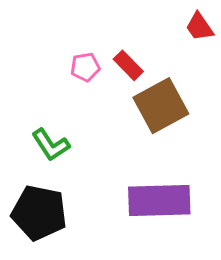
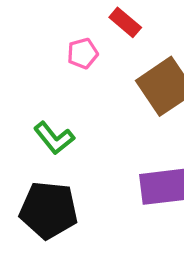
red rectangle: (128, 65) -> (125, 22), moved

